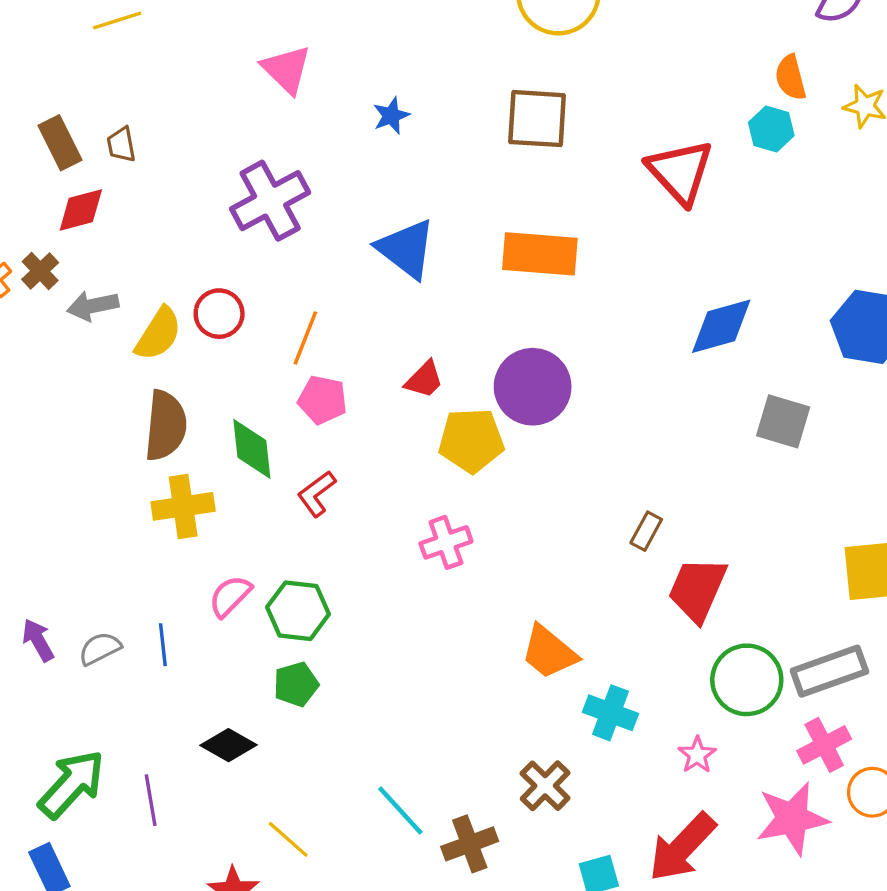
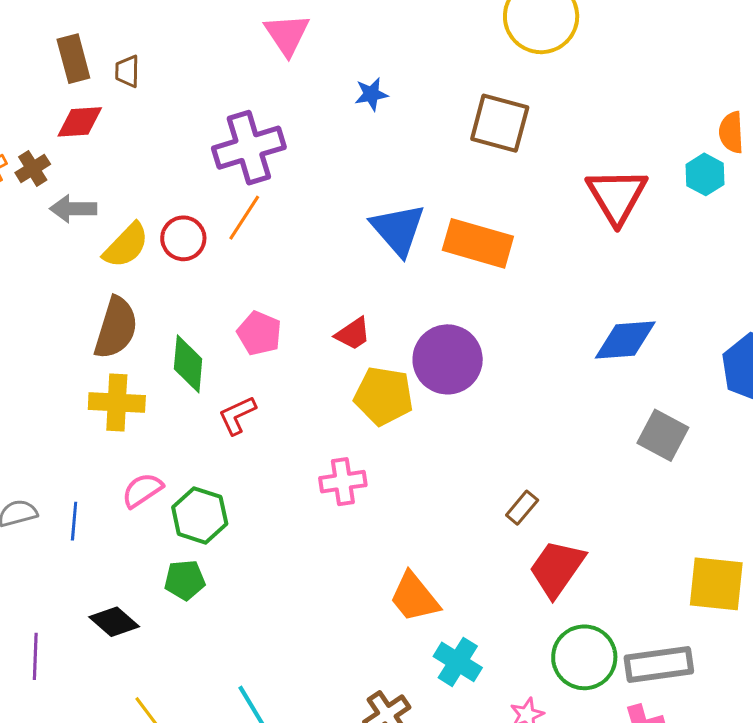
blue triangle: (406, 249) -> (398, 229), moved
orange line: (305, 338) -> (244, 218), moved

